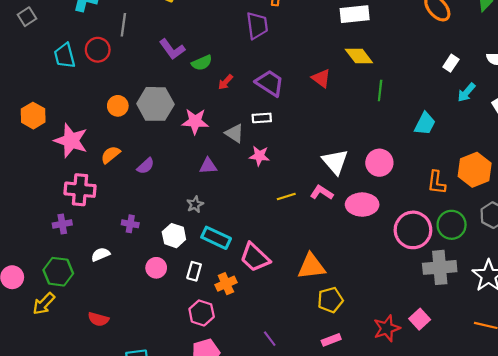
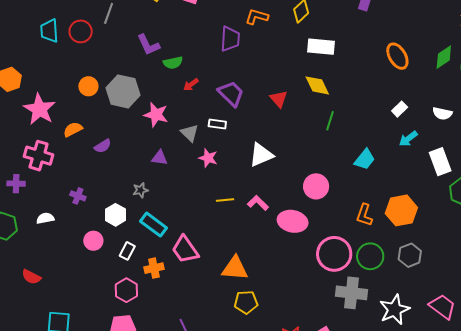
white triangle: (335, 162) -> (261, 155), moved, turned 36

